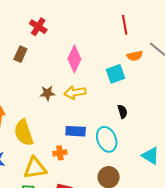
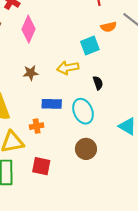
pink diamond: (74, 59) -> (29, 29), moved
brown star: (47, 93) -> (31, 73), moved
yellow arrow: (75, 93) -> (68, 68), moved

